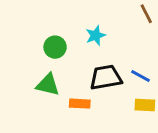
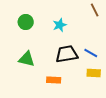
green circle: (55, 47) -> (26, 22), moved
orange rectangle: (80, 104) -> (54, 80), moved

